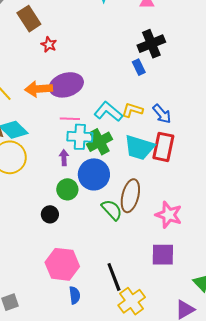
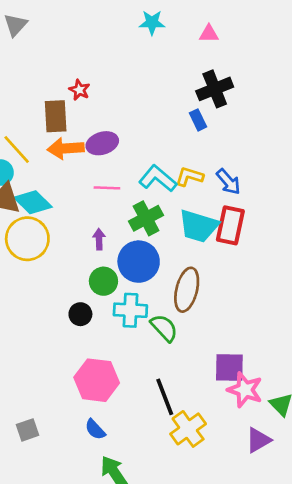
brown rectangle: (29, 19) -> (56, 116), moved, turned 30
purple ellipse: (66, 85) -> (102, 143), size x0.7
cyan cross: (80, 137) -> (130, 310), moved
green semicircle: (112, 210) -> (164, 328), moved
pink star: (169, 215) -> (245, 390), moved
blue semicircle: (75, 295) -> (95, 429), moved, turned 144

